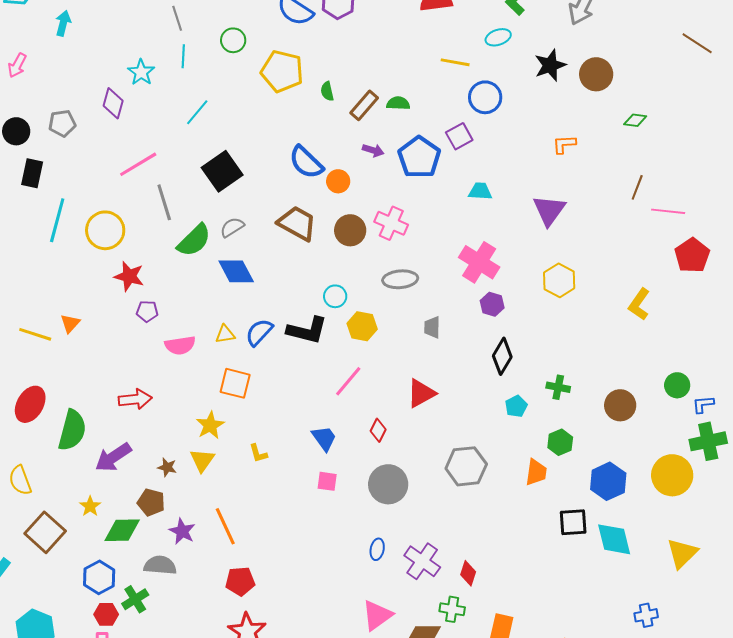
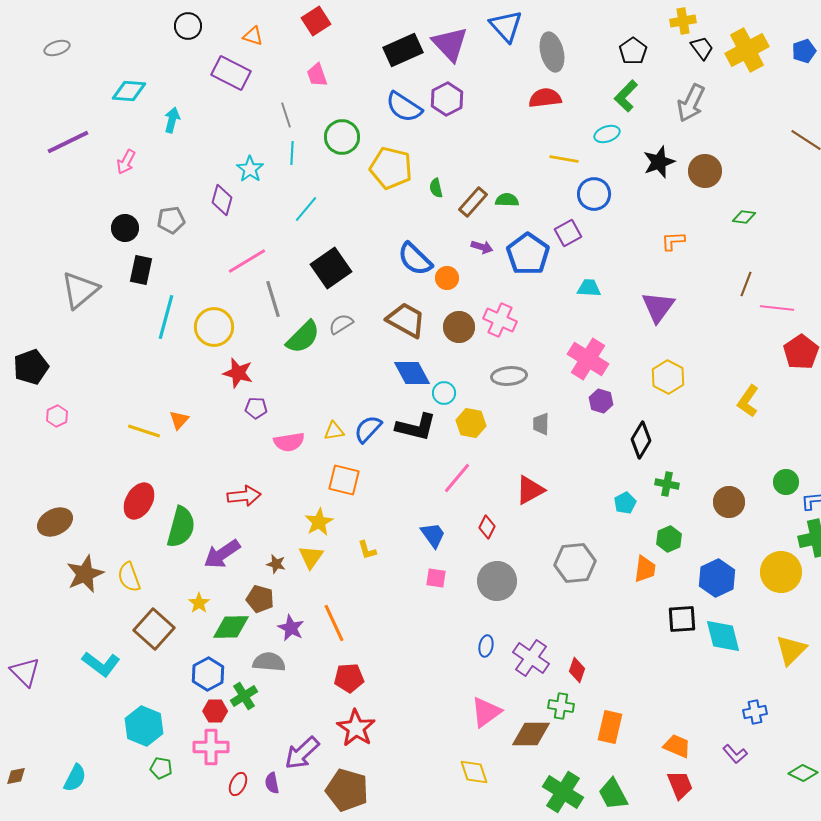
green circle: (233, 40) -> (342, 137), size x1.4
blue diamond: (236, 271) -> (412, 373), moved
black diamond: (502, 356) -> (641, 440), moved

